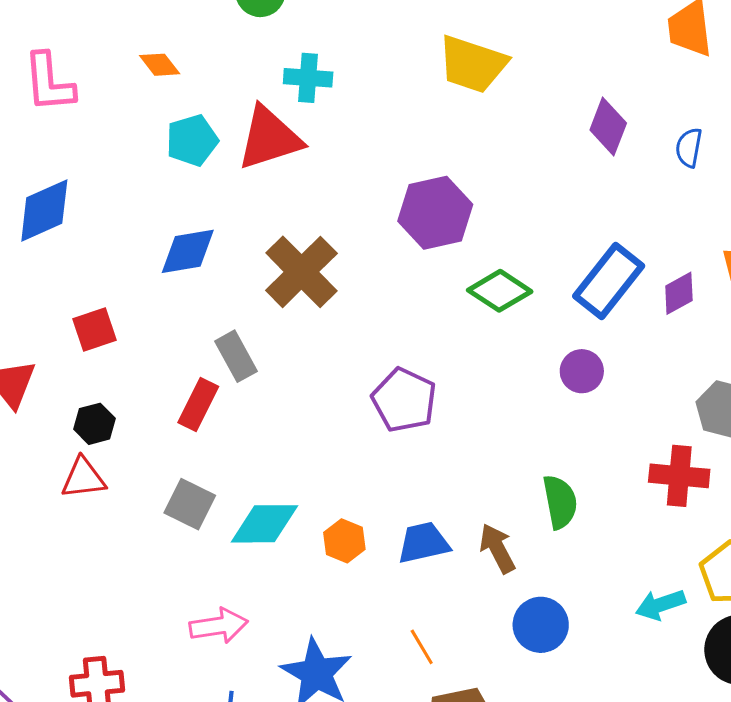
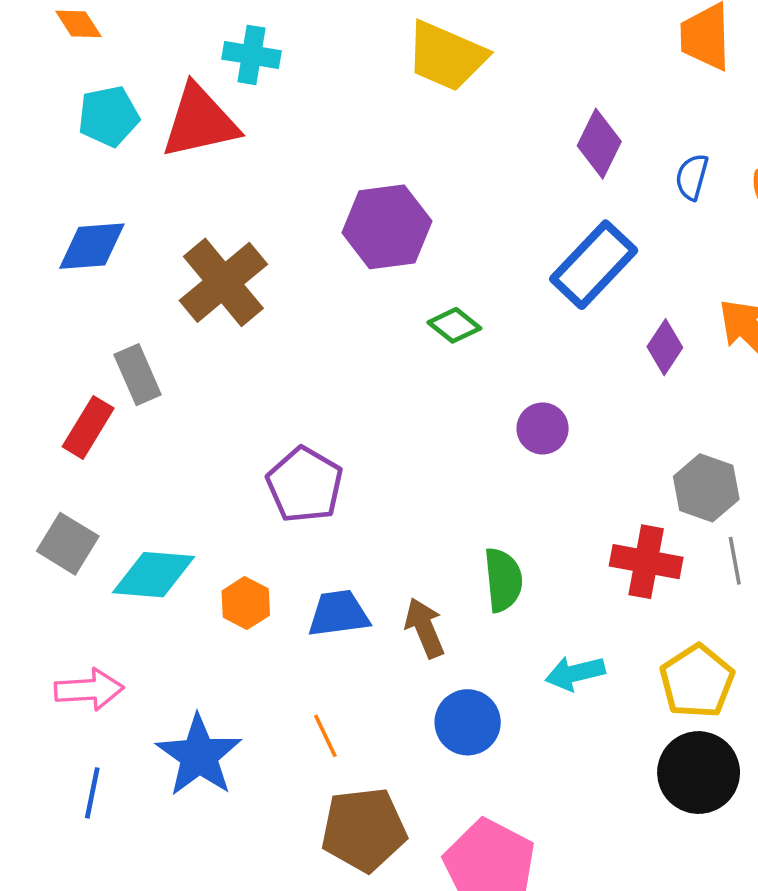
blue rectangle: (609, 281) -> (594, 265), moved
green diamond: (500, 291) -> (454, 325), size x0.7
purple diamond: (679, 293) -> (665, 347), turned -33
purple pentagon: (404, 400) -> (305, 485), moved
cyan arrow: (661, 605) -> (575, 673), moved

